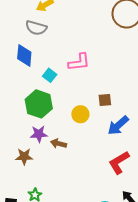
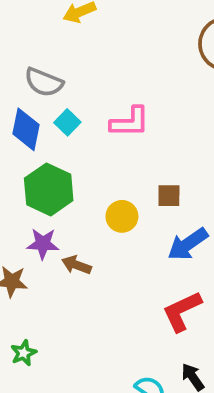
gray semicircle: (36, 28) -> (44, 82), moved
blue diamond: (24, 55) -> (26, 129), moved
cyan square: (50, 75) -> (67, 122), moved

